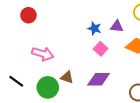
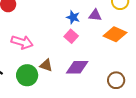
pink square: (101, 49) -> (71, 36), moved

